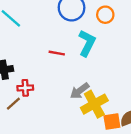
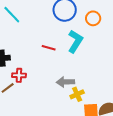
gray arrow: (80, 91) -> (65, 82), turned 30
yellow cross: (94, 104) -> (77, 94), size x0.6

